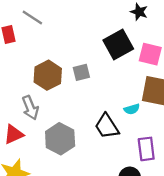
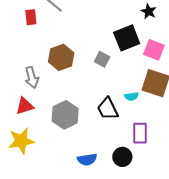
gray square: (81, 72) -> (102, 59), moved, turned 35
gray arrow: (30, 108) -> (32, 77), moved

